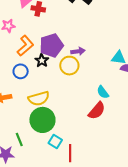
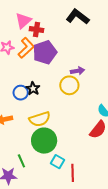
purple pentagon: (51, 45) -> (45, 52), moved
orange L-shape: (25, 46) -> (26, 48), moved
black star: (42, 61) -> (33, 89), moved

